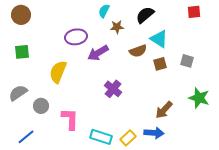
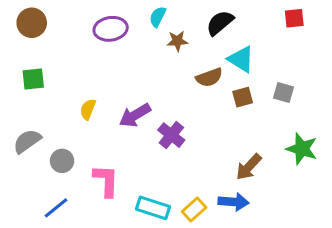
purple ellipse: (76, 37) -> (111, 29), moved
purple arrow: (98, 53) -> (135, 115), moved
yellow semicircle: (58, 72) -> (88, 109), size x0.6
blue line: (26, 137) -> (56, 208), moved

